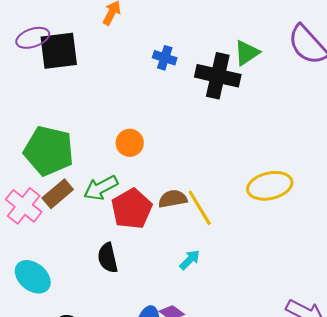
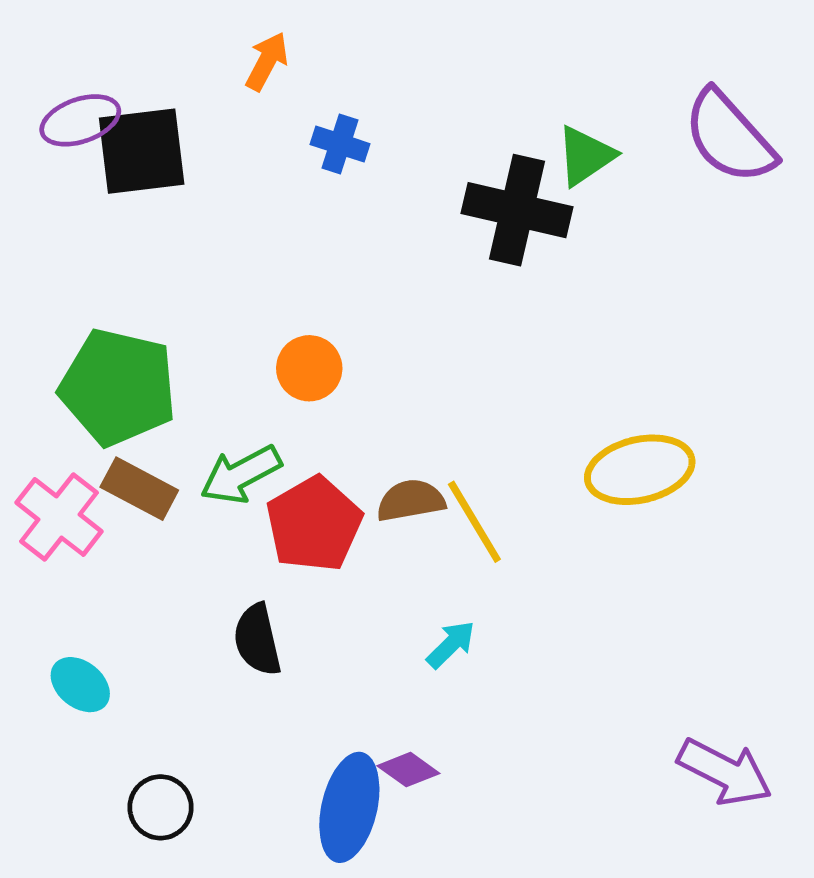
blue cross: (165, 58) -> (340, 144), moved
brown rectangle: (58, 194) -> (139, 489), turned 68
cyan ellipse: (33, 277) -> (80, 685), size x0.7

